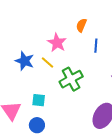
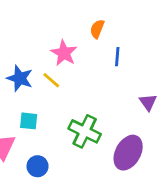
green cross: (71, 79) -> (85, 131), moved, turned -35
cyan square: (39, 100) -> (29, 121), moved

